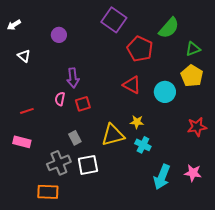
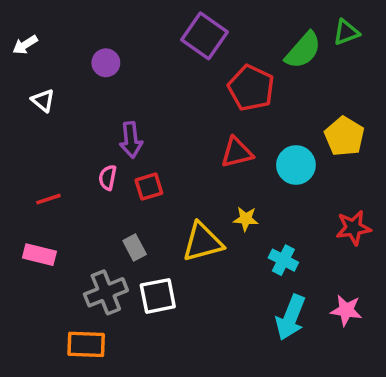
green triangle: (193, 49) -> (346, 32), moved
red triangle: (132, 85) -> (237, 152), turned -42
cyan cross: (143, 145) -> (283, 260), moved

